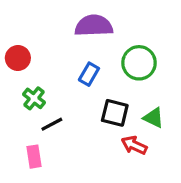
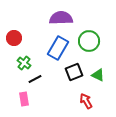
blue rectangle: (89, 74) -> (58, 48), size x1.6
black square: (115, 113) -> (74, 72), turned -36
red arrow: (134, 145) -> (86, 101), moved, turned 35

